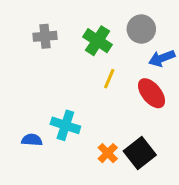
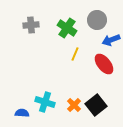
cyan cross: (65, 125) -> (45, 102), moved
blue semicircle: (32, 140) -> (22, 113), moved

